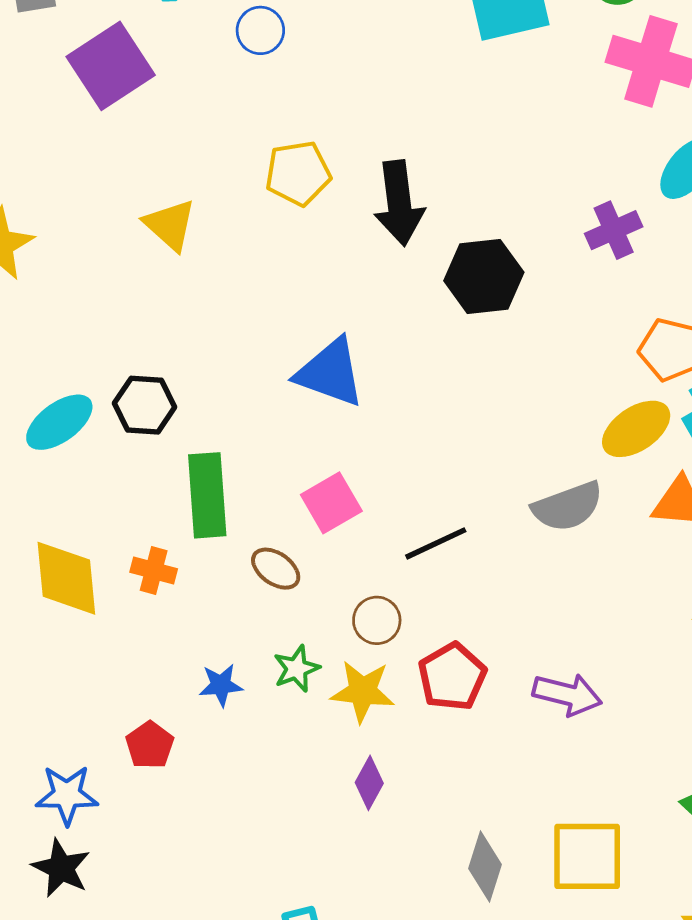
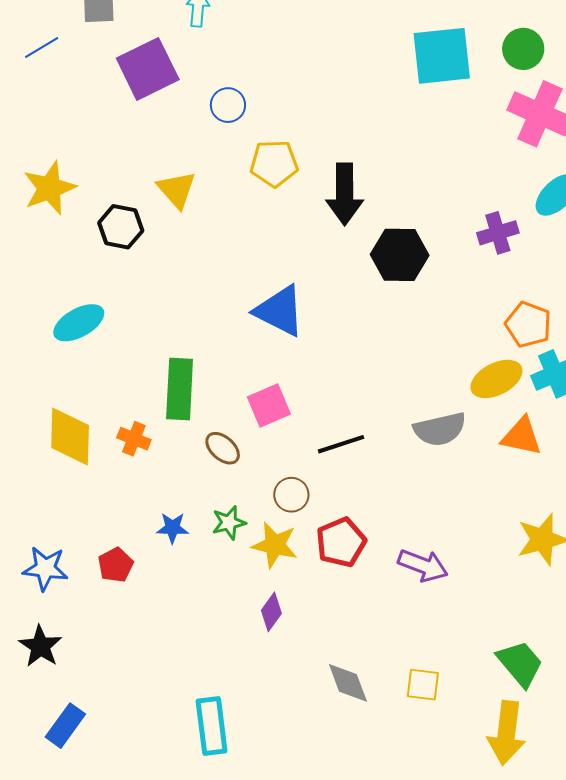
blue circle: (260, 30) -> (228, 105), moved
black hexagon: (145, 405) -> (121, 227), moved
blue star: (67, 795) -> (45, 568), moved
yellow square: (587, 856) -> (423, 685), size x0.6
gray diamond: (485, 866) -> (348, 683), turned -45

